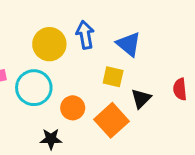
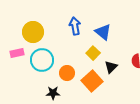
yellow circle: (49, 44) -> (33, 32), moved
yellow square: (113, 77) -> (93, 53), turned 32

